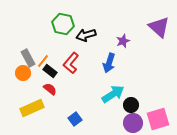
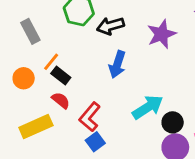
purple star: (123, 41) -> (161, 34), size x1.5
gray rectangle: (28, 58) -> (30, 31), moved
red L-shape: (71, 63) -> (90, 117), moved
blue arrow: (109, 63) -> (117, 64), moved

